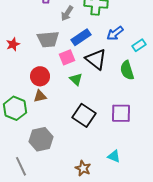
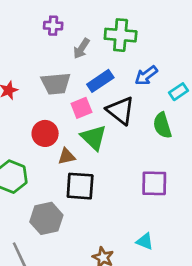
green triangle: (76, 79) -> (94, 138), size x1.5
brown triangle: (40, 96) -> (67, 156), moved
black square: (84, 115) -> (80, 186), moved, turned -30

